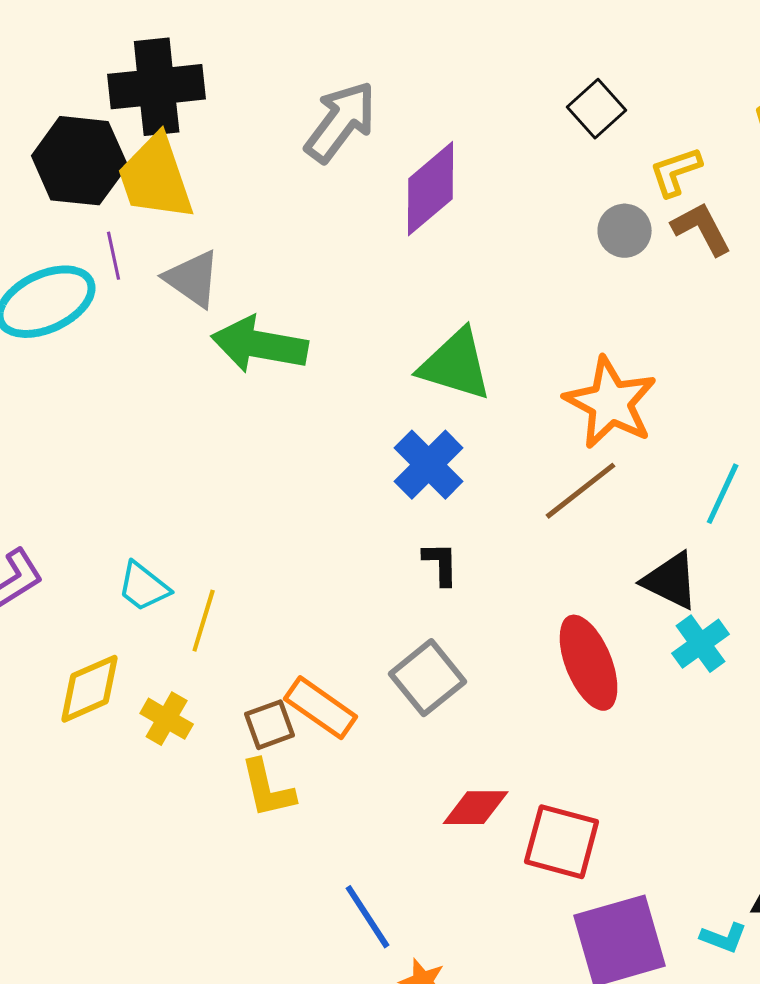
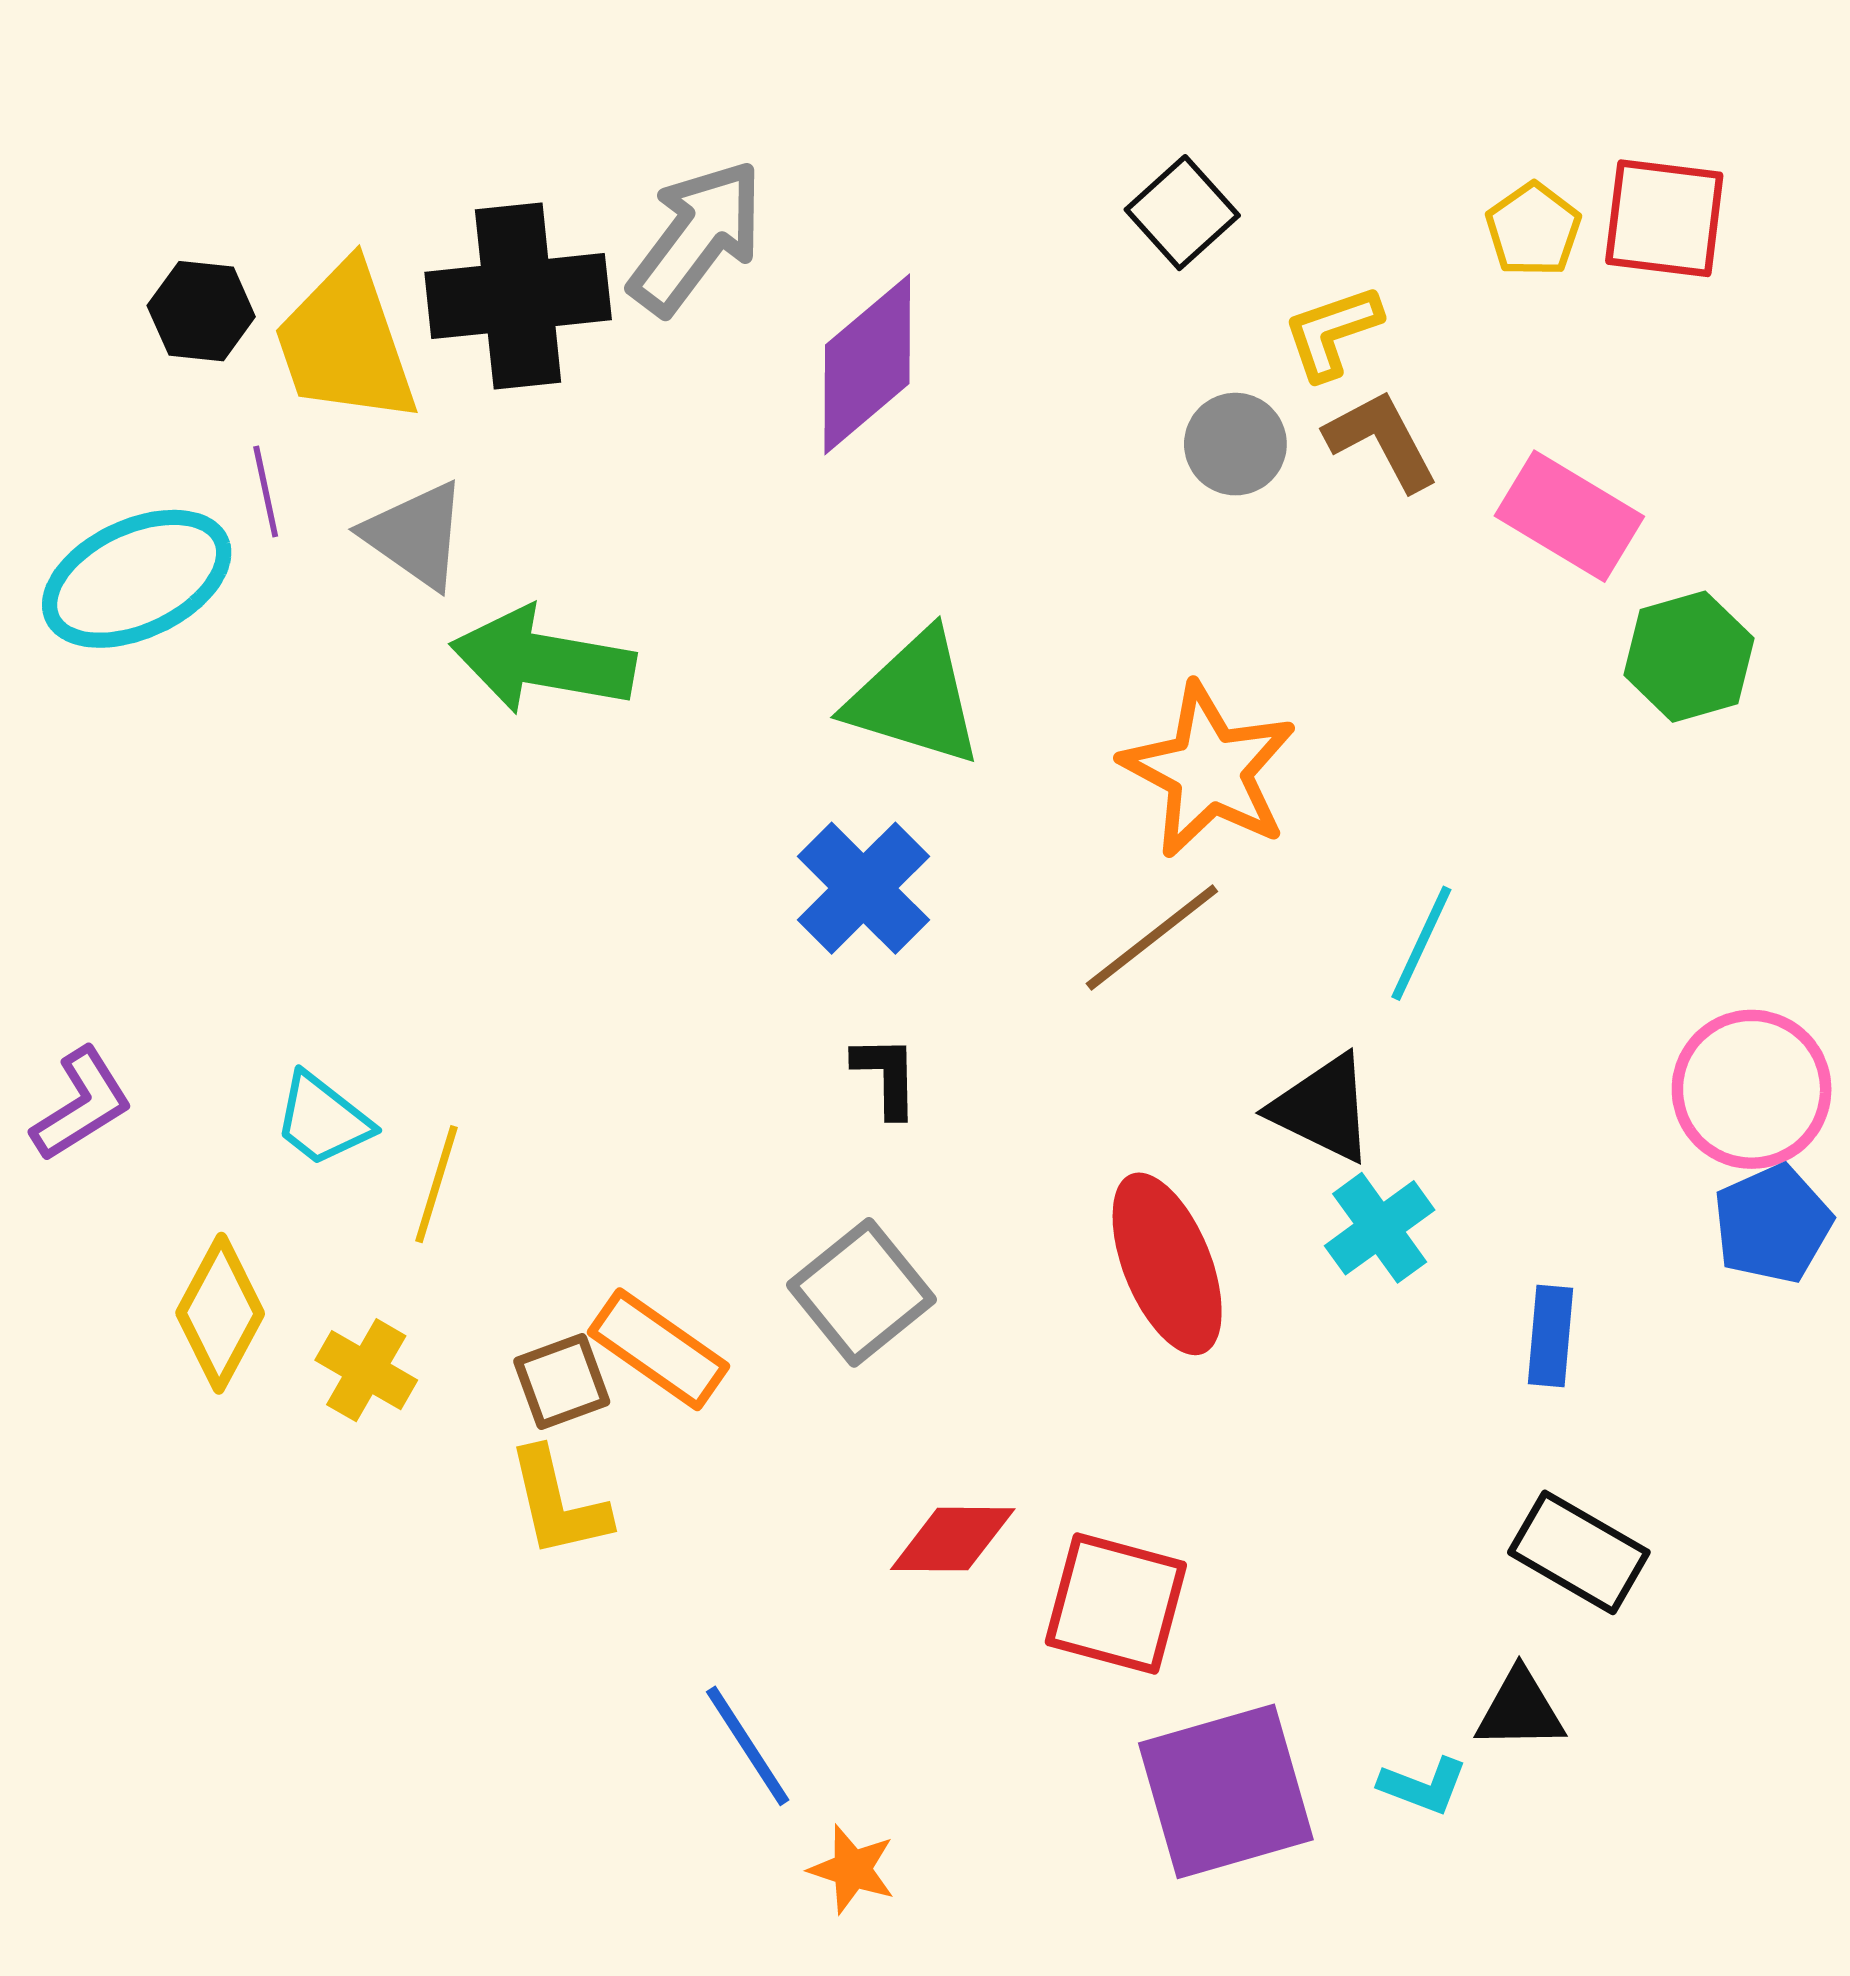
black cross: (157, 87) -> (518, 296), moved
black hexagon: (80, 161) -> (201, 311), size x0.6
yellow diamond: (90, 689) -> (220, 1313), turned -38

